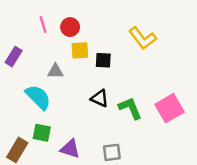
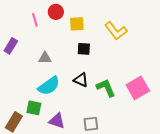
red circle: (70, 27) -> (56, 12), moved
yellow square: (80, 50) -> (77, 24), moved
cyan semicircle: (38, 97) -> (49, 86), moved, turned 100

